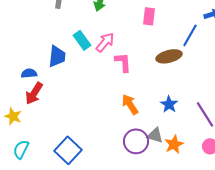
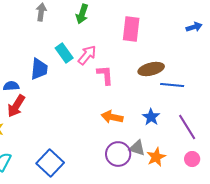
pink rectangle: (149, 16) -> (131, 29), size x1.4
blue line: (190, 35) -> (172, 85), moved, turned 65
orange arrow: (130, 104) -> (112, 117), turned -45

